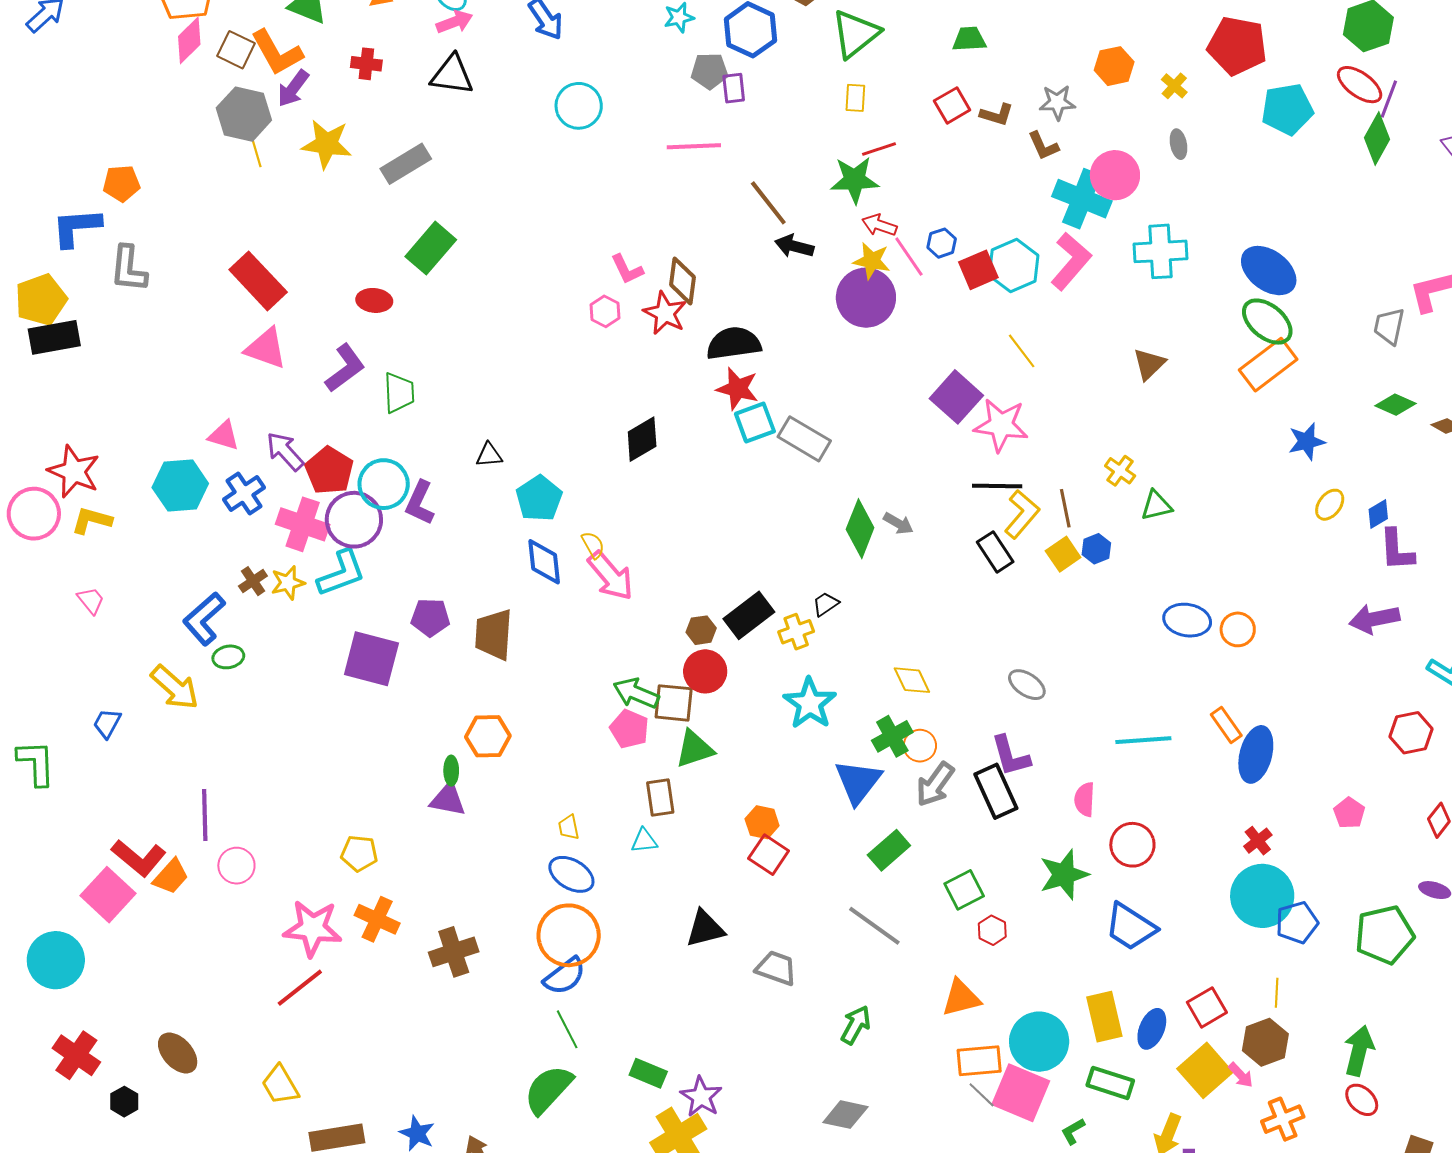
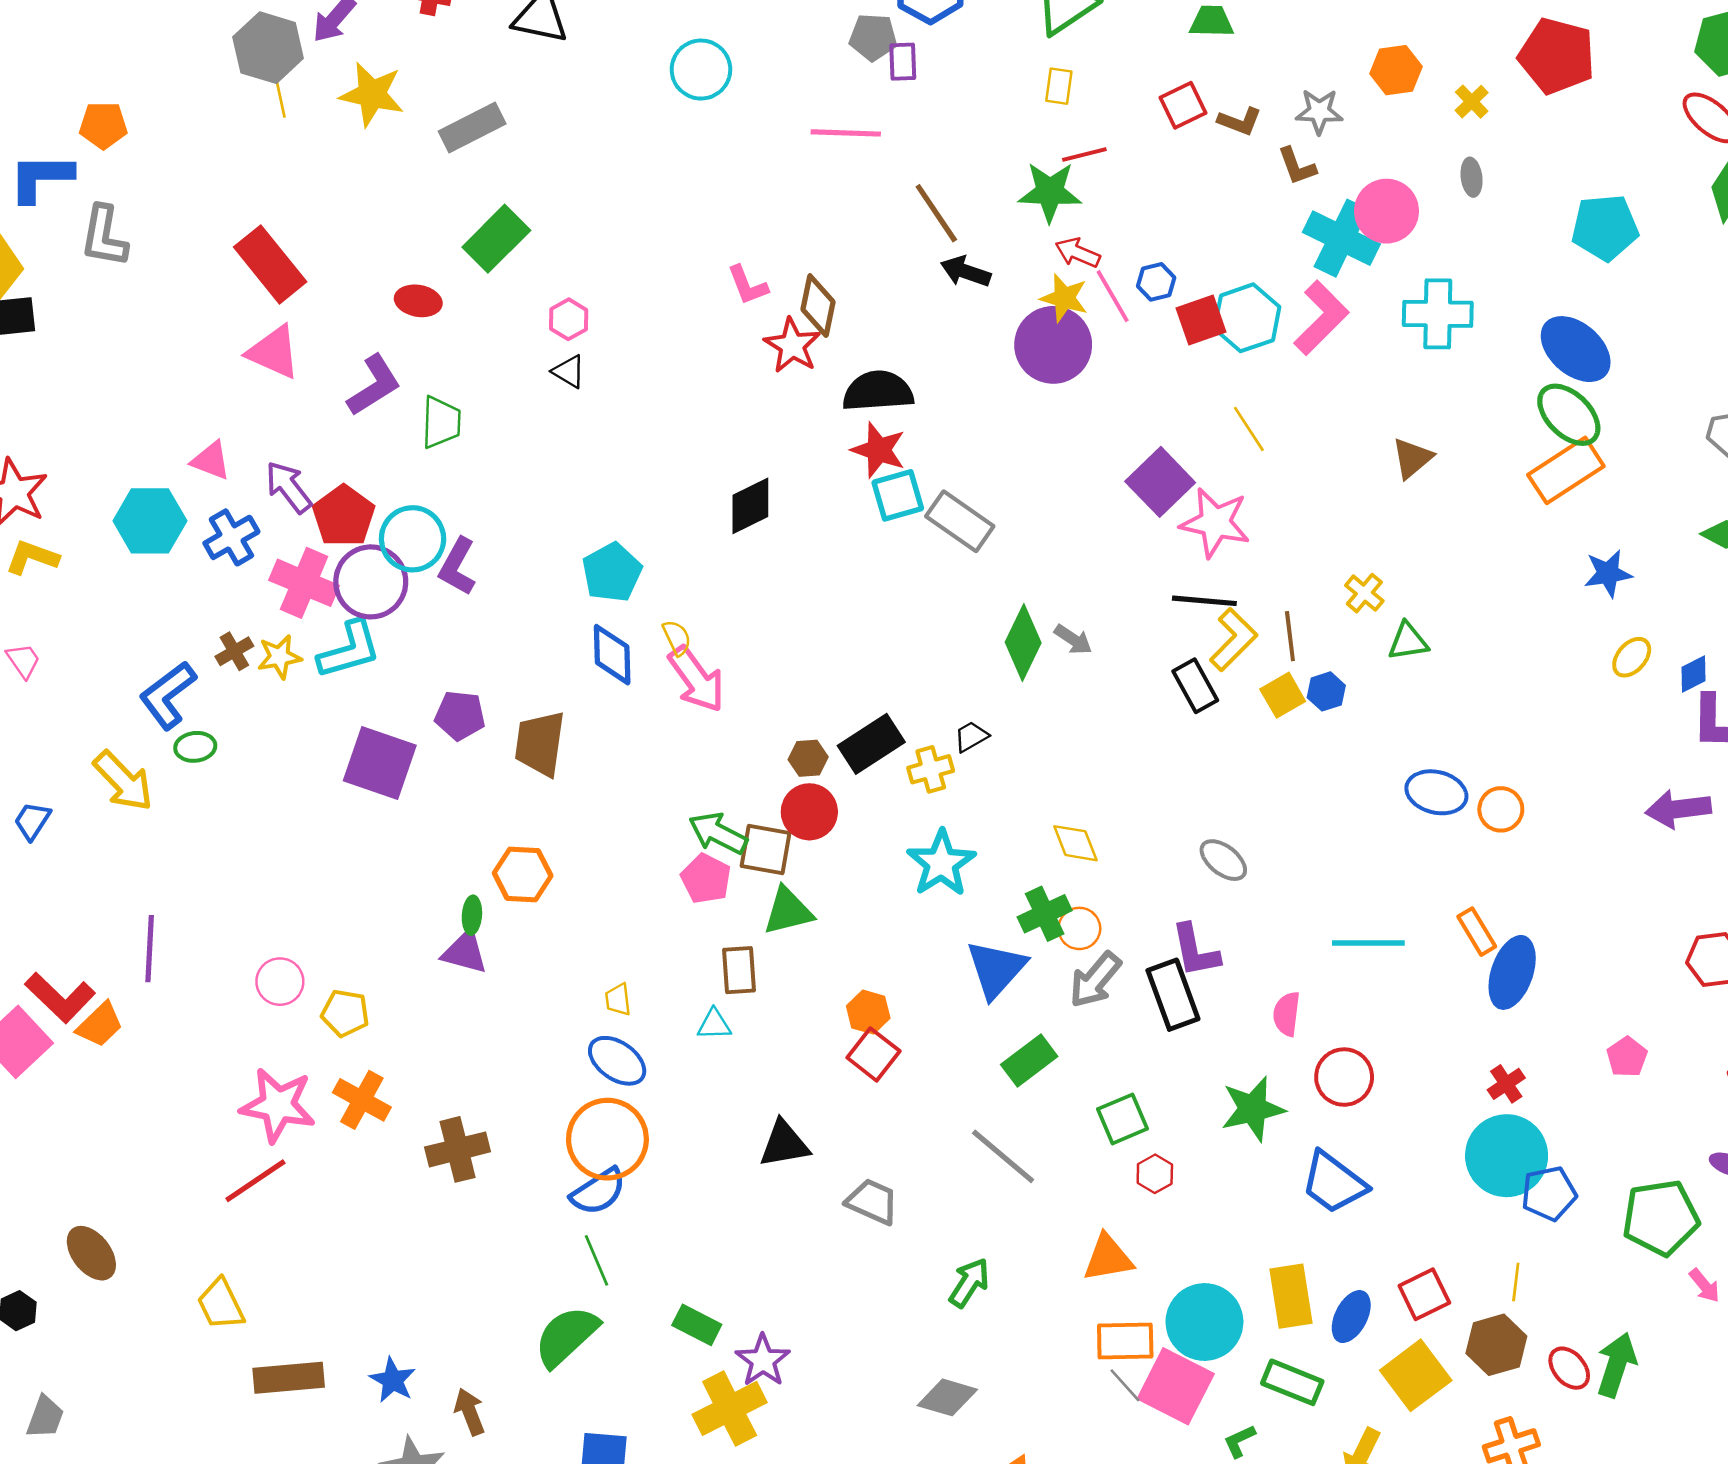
cyan pentagon: (1287, 109) -> (1605, 227), moved
pink hexagon: (605, 311) -> (569, 319), moved
black triangle: (489, 455) -> (569, 371), moved, turned 32
pink circle: (236, 866) -> (280, 982), moved
pink arrow: (1241, 1075) -> (1704, 1286), moved
red ellipse: (1362, 1100) -> (1569, 1368), moved

